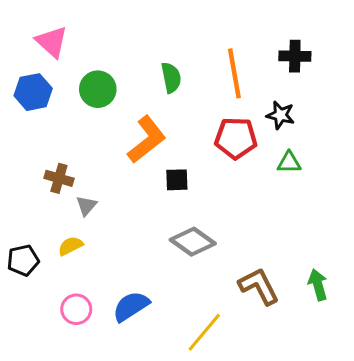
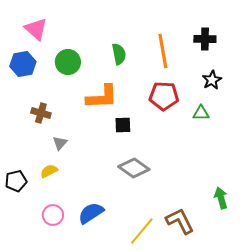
black star: (280, 115) -> (212, 80), moved, turned 30
orange L-shape: (147, 140) -> (102, 97), turned 36
brown cross: (59, 178) -> (41, 113), moved
brown L-shape: (259, 286) -> (180, 221), moved

